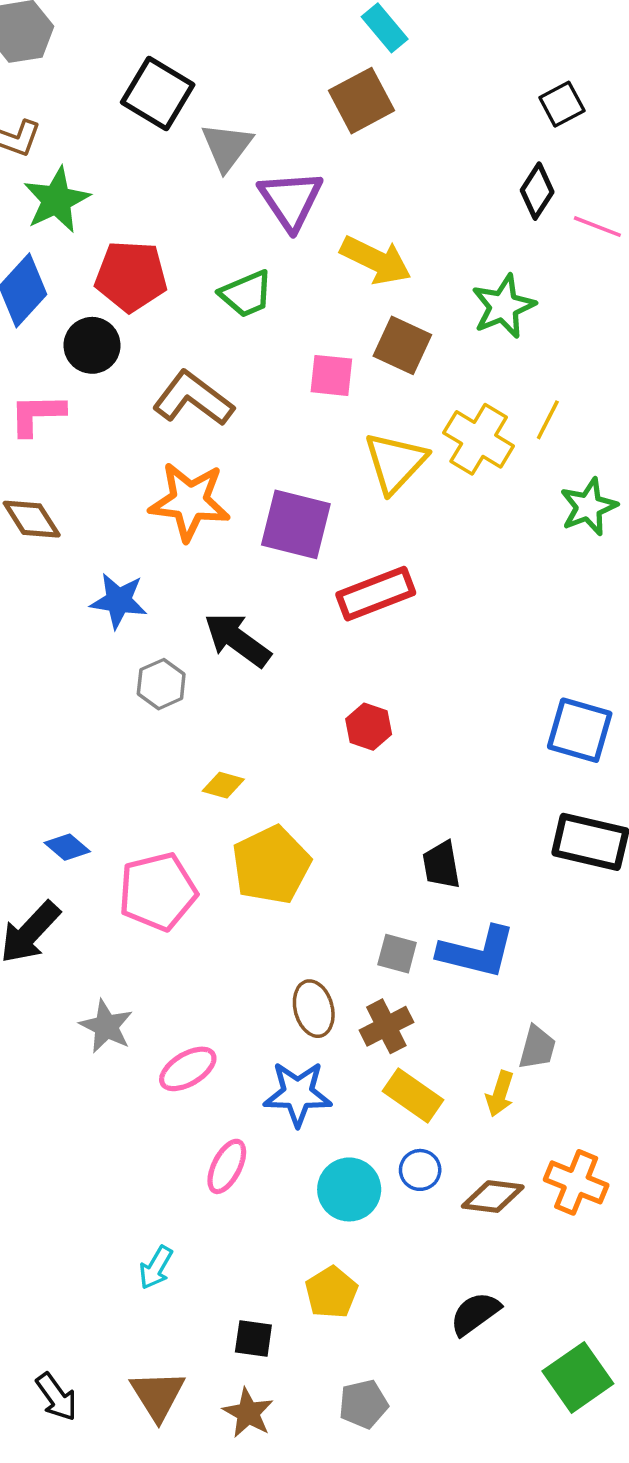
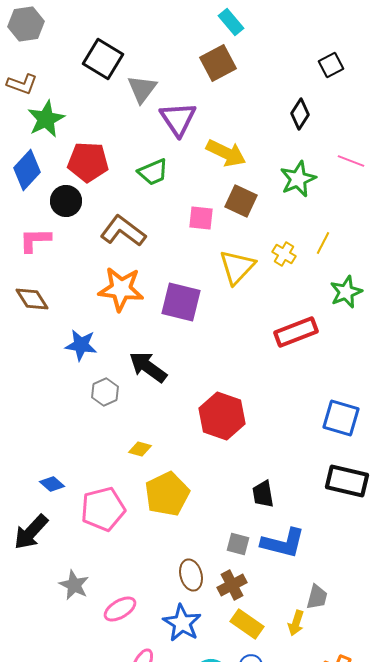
black diamond: (537, 191) -> (300, 114), moved
pink line: (597, 227) -> (351, 161), moved
yellow cross: (479, 439) -> (284, 254), size x0.6
red rectangle: (376, 594) -> (296, 332), moved
red hexagon: (369, 727) -> (222, 416), size x1.8
blue star: (298, 1094) -> (182, 623), turned 30

